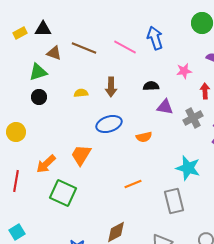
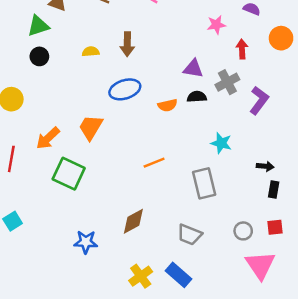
black semicircle: (151, 86) -> (197, 97), moved
cyan star: (188, 168) -> (221, 143), size x0.7

